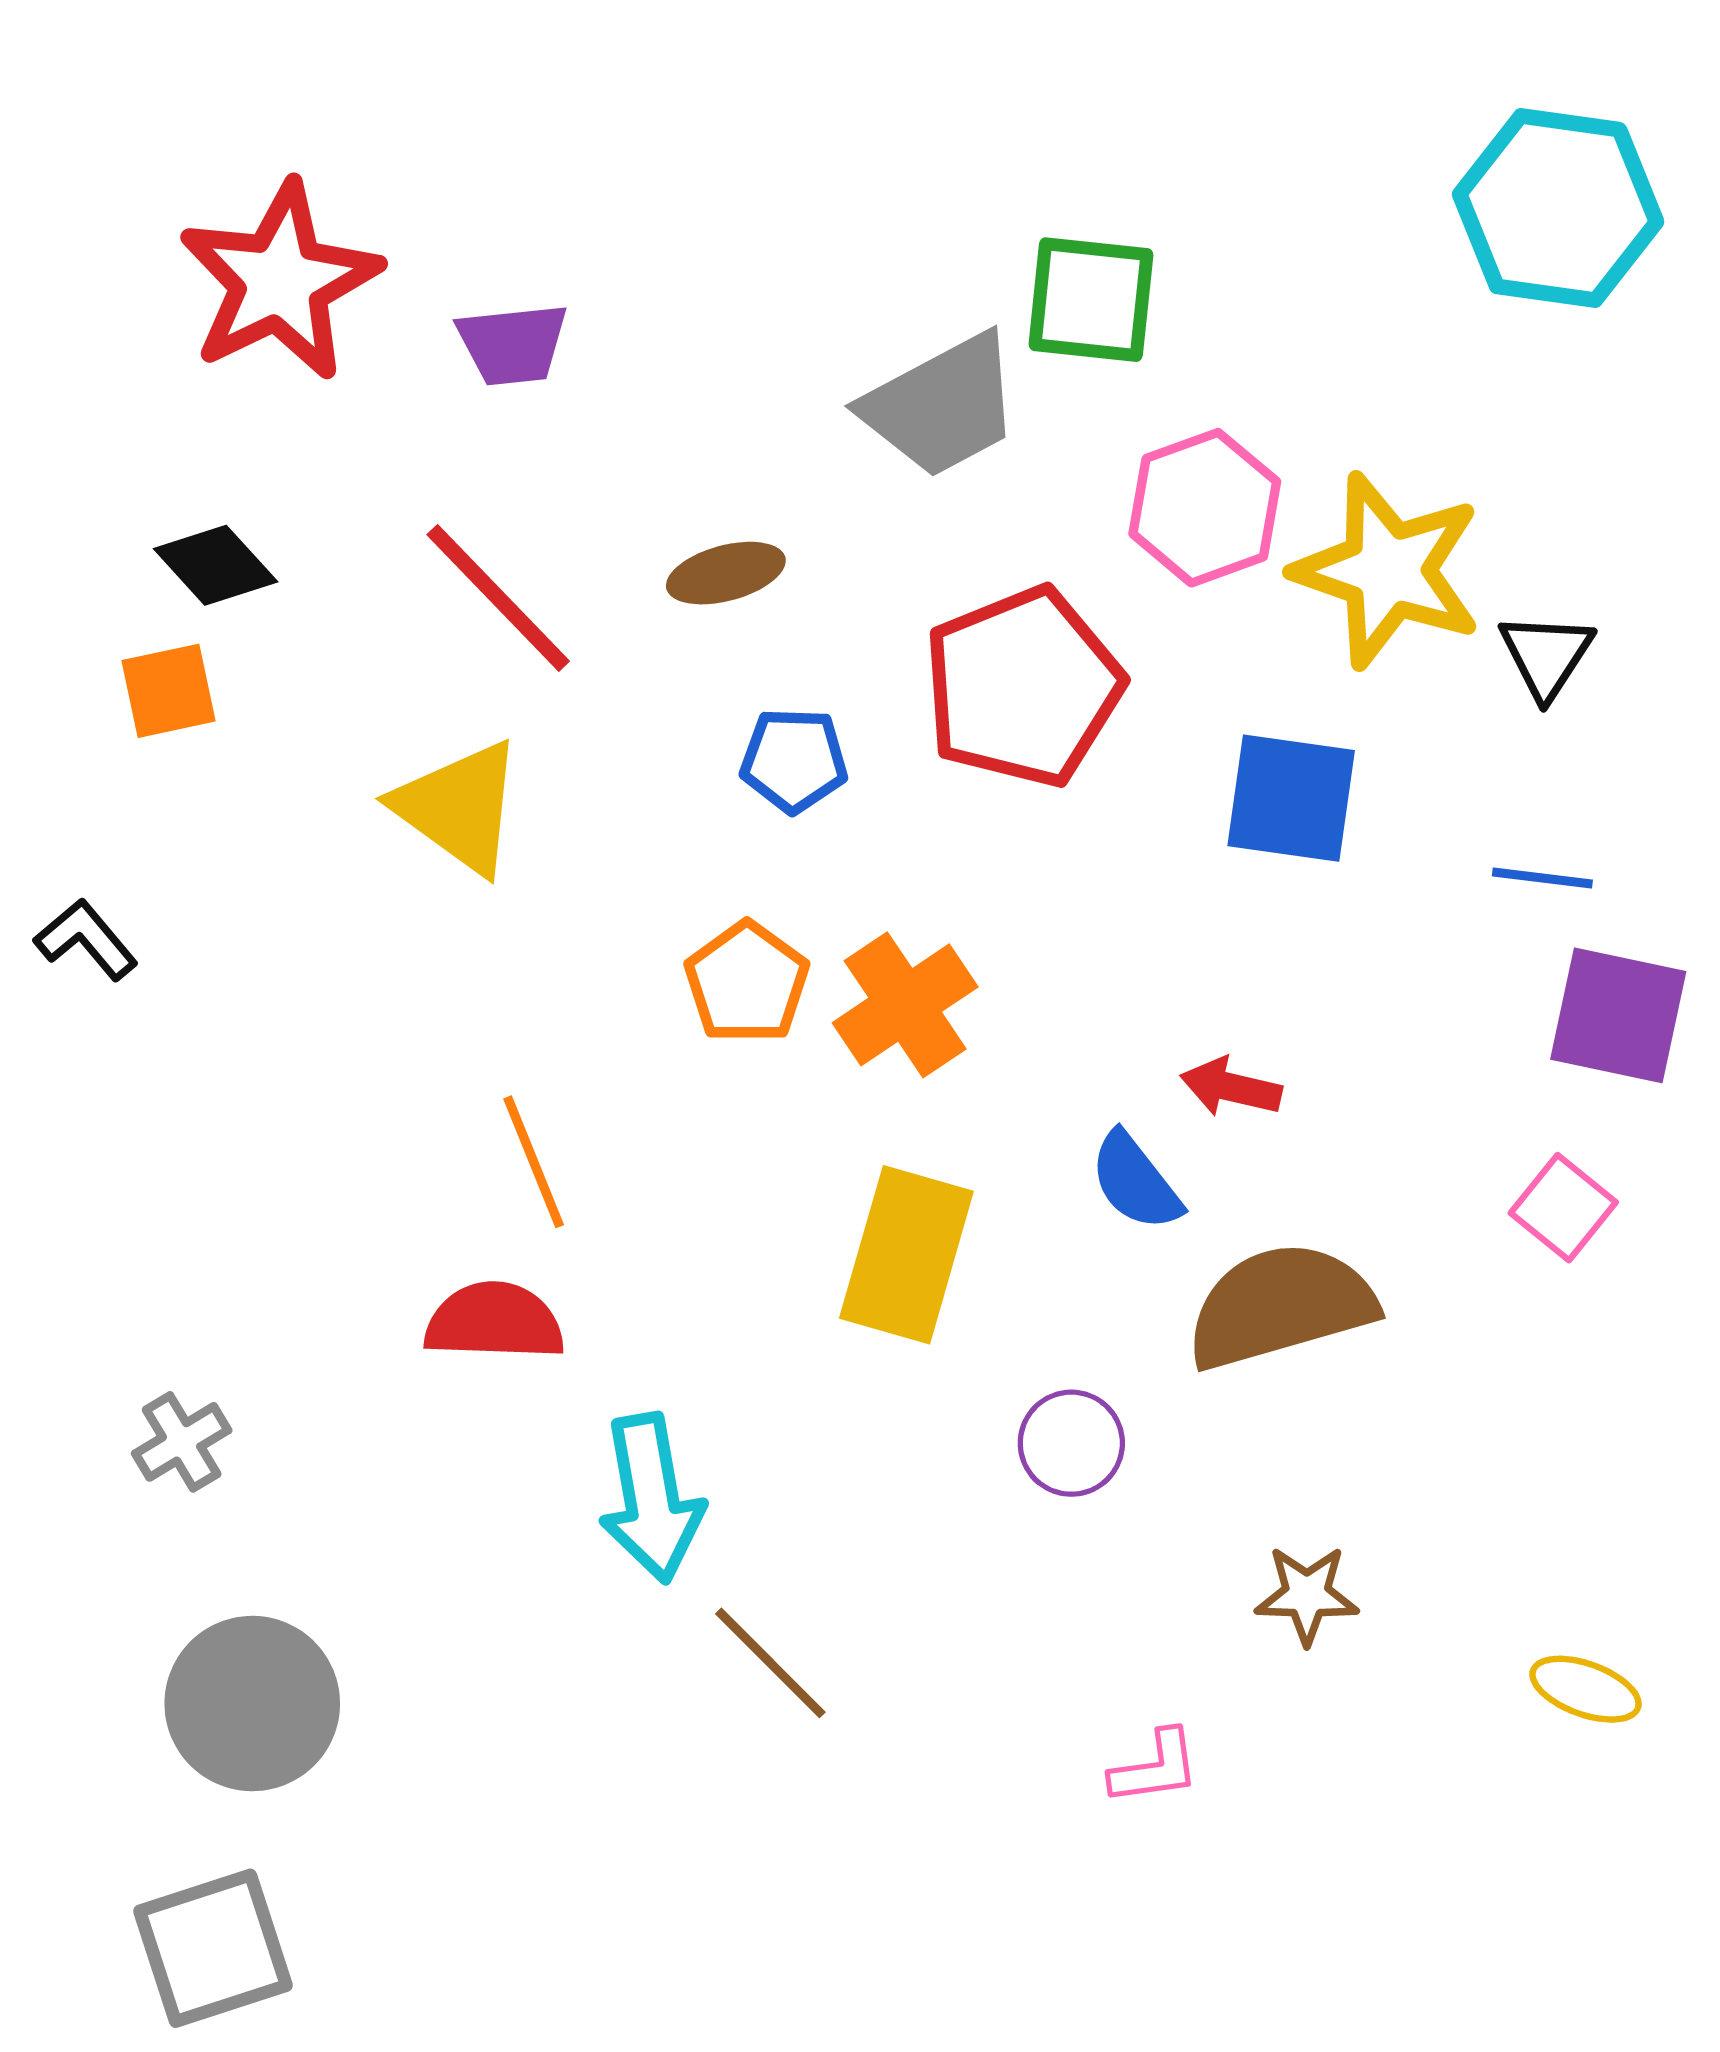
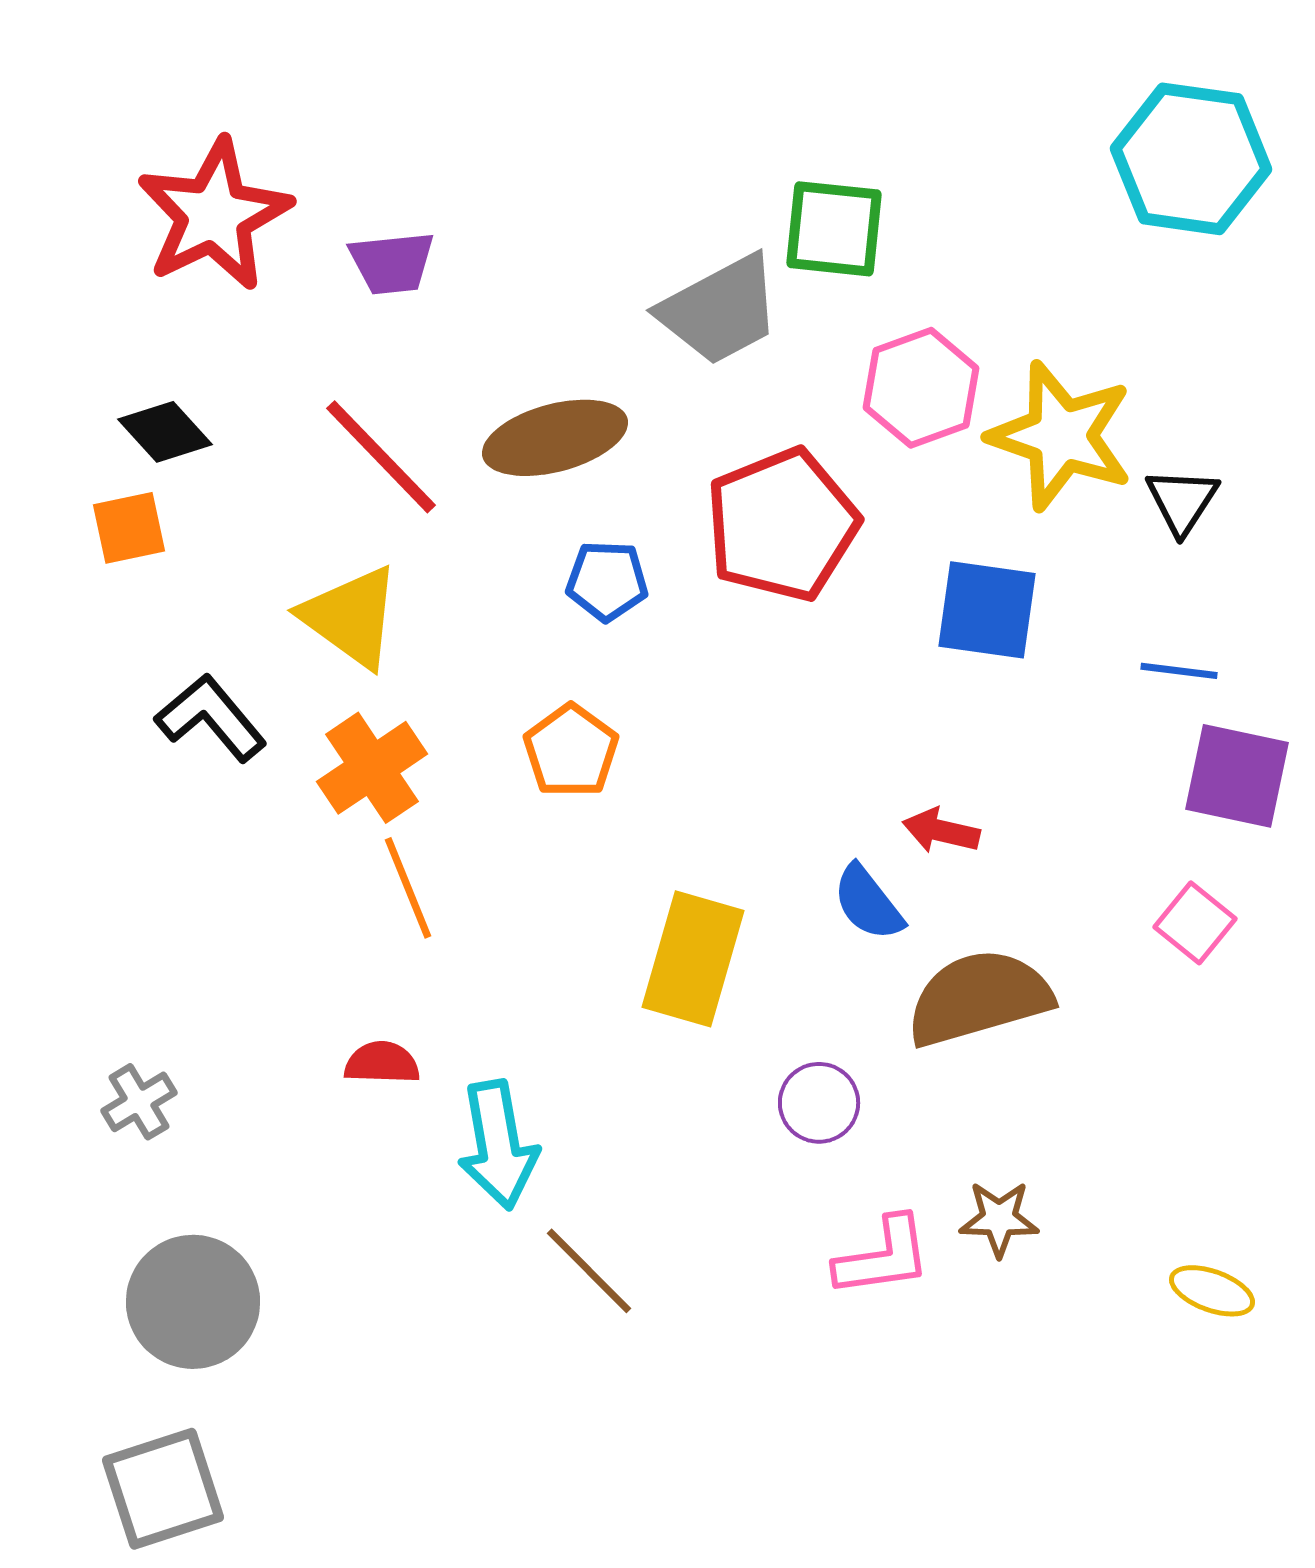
brown ellipse: (726, 573) -> (555, 438), size x1.6
black L-shape: (86, 939) -> (211, 718), moved, size x1.4
orange cross: (905, 1005) -> (372, 768), moved
red semicircle: (494, 1321) -> (382, 1063), moved, size x0.7
pink L-shape: (1155, 1768) -> (883, 1257), moved, size x1.4

